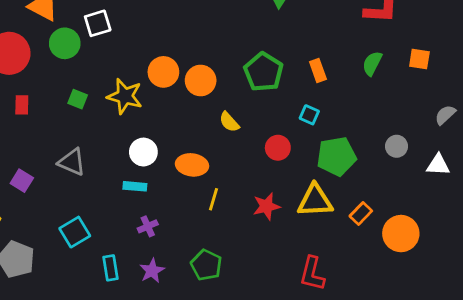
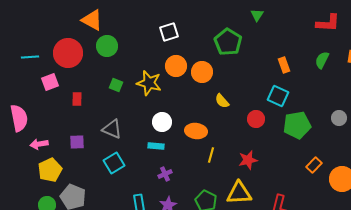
white square: (98, 23) -> (169, 32), moved
green pentagon: (264, 72) -> (228, 42), moved
red rectangle: (22, 105) -> (77, 99), moved
cyan square: (309, 115) -> (278, 96), size x1.5
purple square: (22, 181) -> (77, 142), turned -35
yellow triangle: (315, 201) -> (239, 193), moved
cyan square: (75, 232) -> (114, 163), moved

